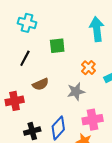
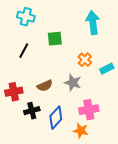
brown semicircle: (41, 84) -> (45, 86), moved
gray star: (76, 92) -> (73, 83), turned 30
black cross: (32, 131) -> (32, 111), moved

